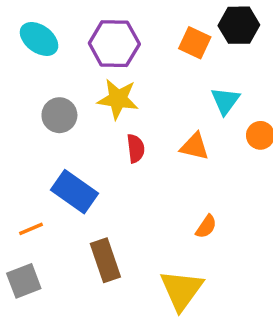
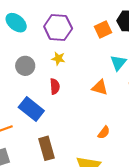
orange square: (195, 43) -> (103, 29), turned 36
yellow star: (118, 99) -> (58, 59), size x0.6
red semicircle: (136, 148) -> (55, 86), moved

